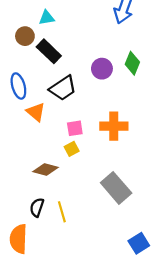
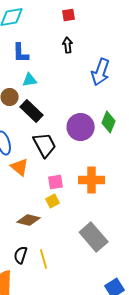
purple circle: (102, 69) -> (81, 127), size x1.4
black trapezoid: (63, 88) -> (45, 145), turned -84

